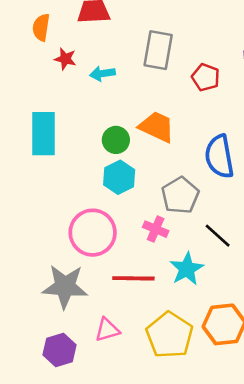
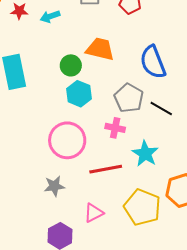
black line: (218, 236) -> (161, 108), moved
gray star: (65, 286) -> (54, 186), size x0.6

